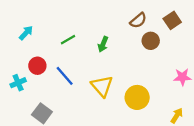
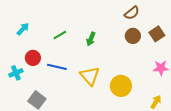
brown semicircle: (138, 20) -> (132, 13), moved
brown square: (172, 20) -> (157, 34), moved
blue line: (65, 76) -> (57, 67), turned -36

